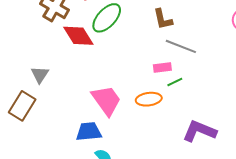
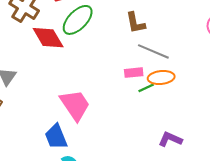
orange ellipse: (149, 99) -> (161, 77), moved
purple L-shape: (199, 131) -> (170, 139), size x0.7
blue trapezoid: (89, 132) -> (56, 137), turned -108

